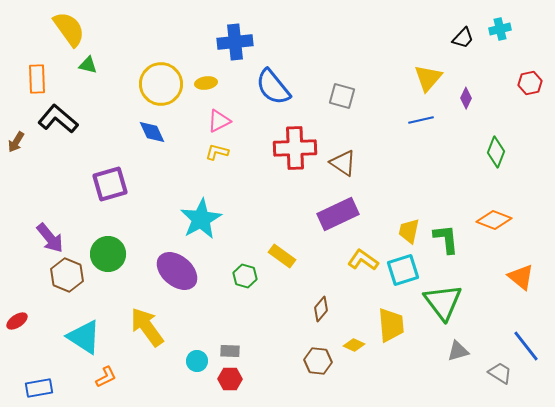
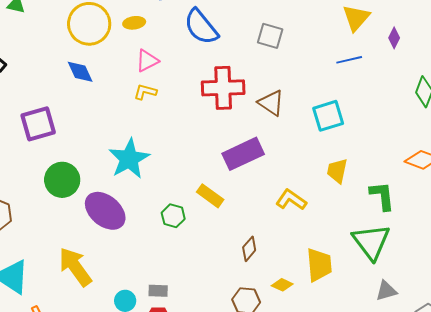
purple rectangle: (338, 214) -> (243, 154), moved
green L-shape: (446, 239) -> (382, 196), moved
green circle: (108, 254) -> (62, 180), moved
cyan square: (403, 270) -> (328, 116), moved

